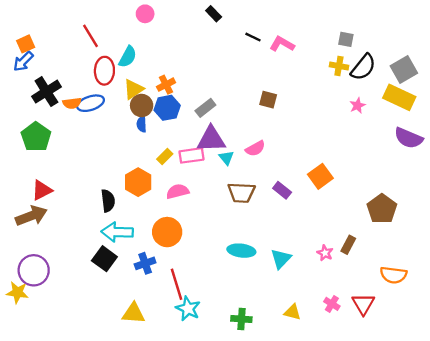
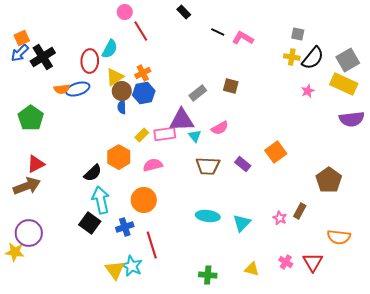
red line: (91, 36) -> (141, 31), moved
black cross: (46, 92) -> (43, 57), moved
gray rectangle: (205, 108) -> (198, 93), moved
purple semicircle: (409, 138) -> (352, 119), turned -30
black semicircle: (108, 201) -> (93, 173), turned 54
cyan arrow: (117, 232) -> (101, 200), turned 76
cyan star: (188, 309) -> (132, 266), moved
yellow triangle: (133, 313) -> (115, 270), turned 50

